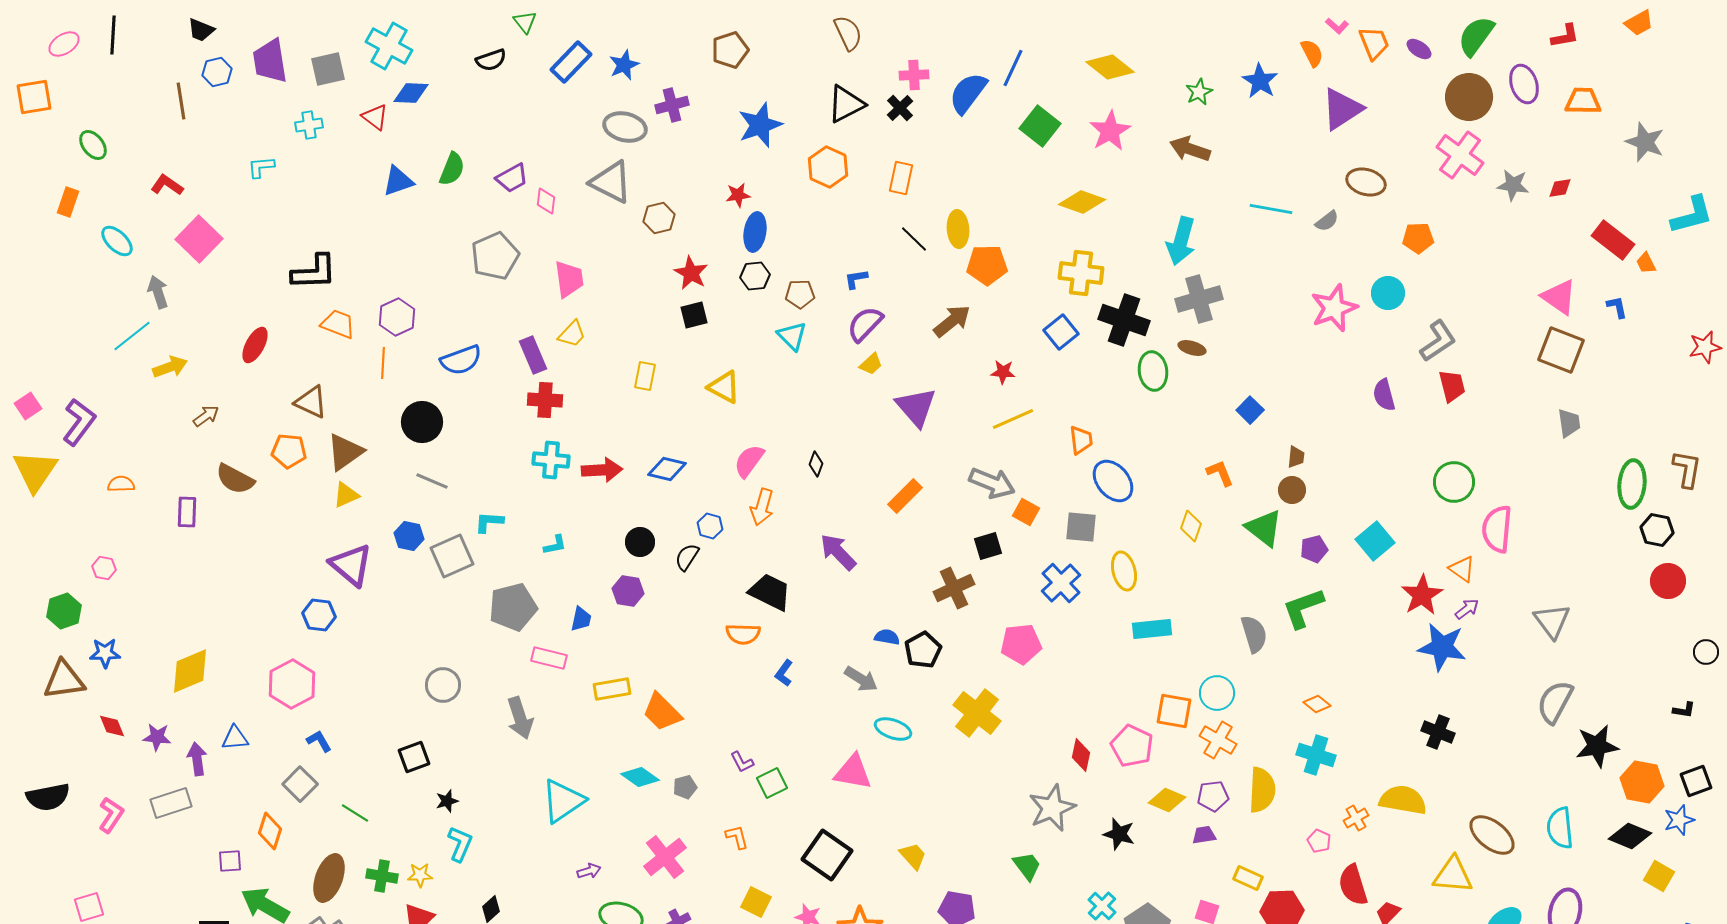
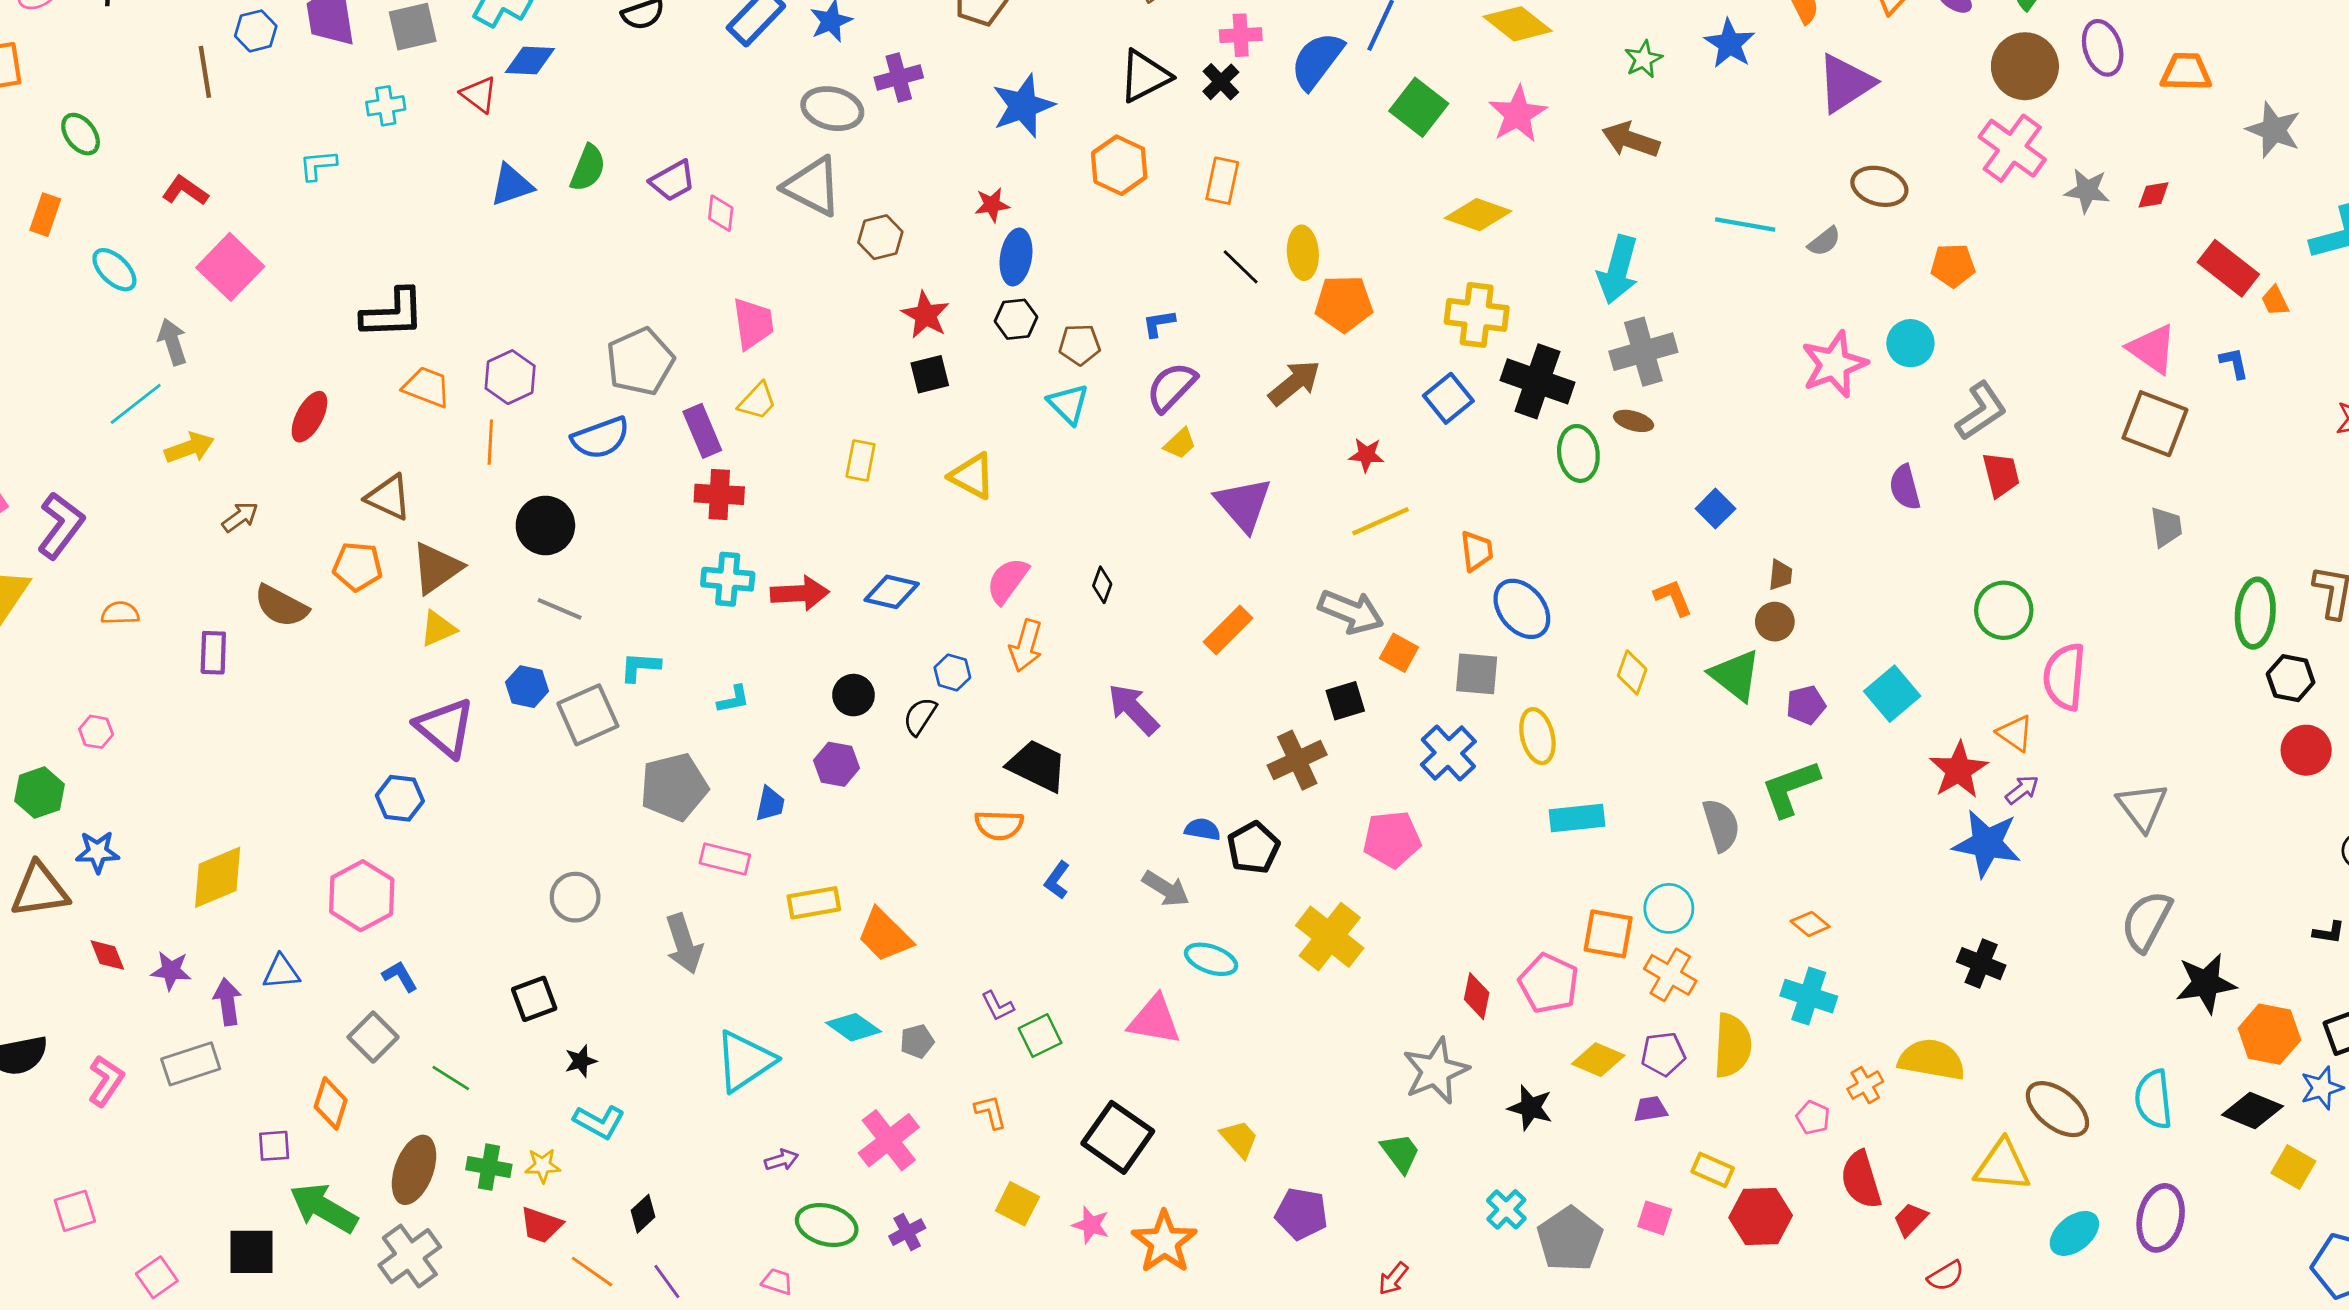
gray pentagon: (495, 256) -> (640, 362), moved
cyan L-shape: (460, 844) -> (599, 1122), turned 96

